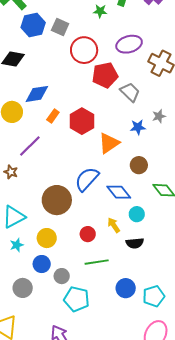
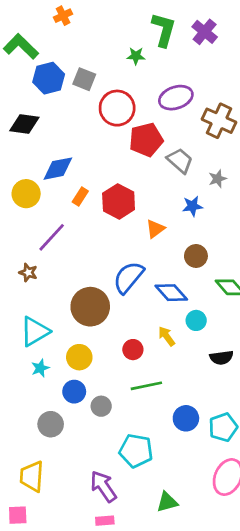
gray star: (159, 116) -> (218, 179), moved
orange triangle: (109, 143) -> (155, 229), size x0.7
black semicircle: (135, 243) -> (221, 358), moved
cyan pentagon: (77, 299) -> (136, 451), moved

